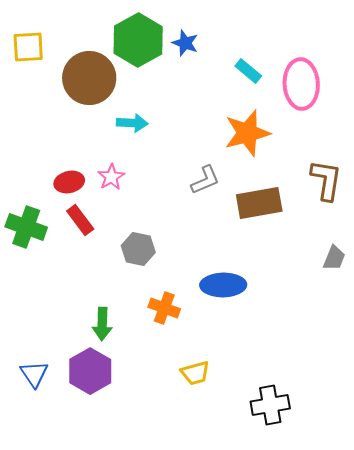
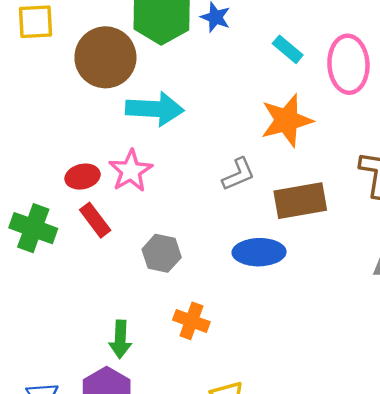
cyan arrow: (132, 123) -> (155, 109), size x1.6
pink star: (111, 177) -> (131, 171), size x1.4
blue ellipse: (223, 285) -> (259, 252), moved

